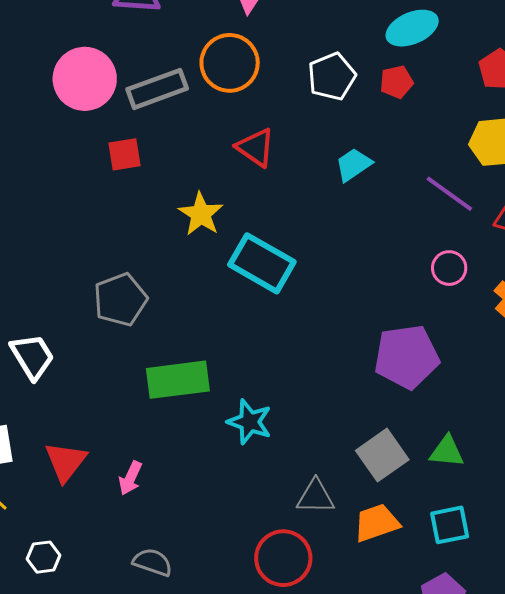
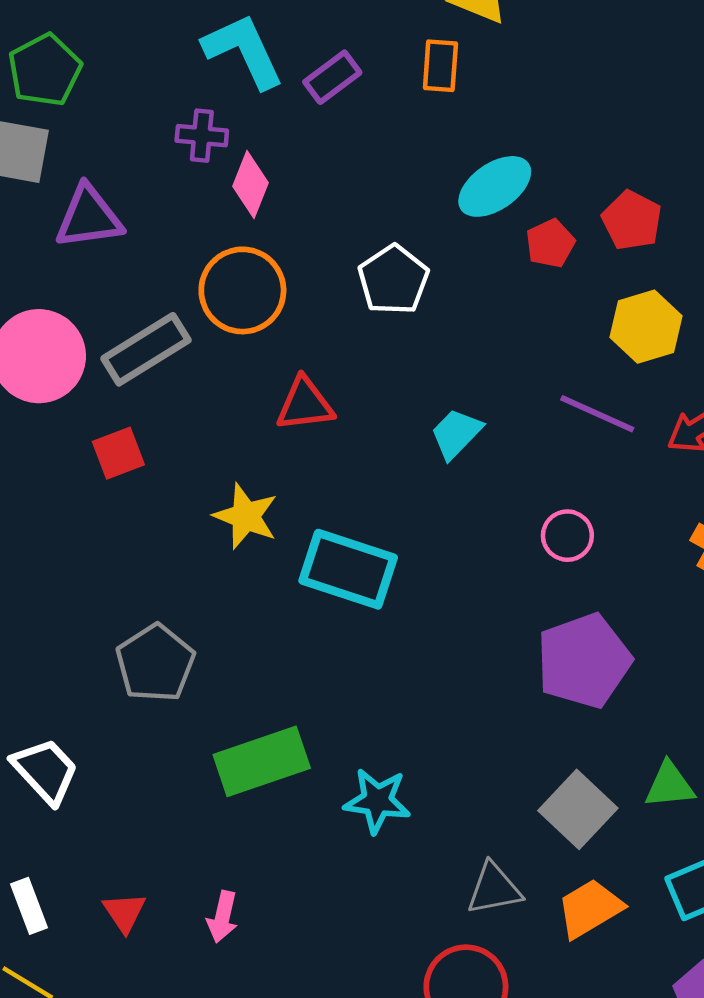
red pentagon: (397, 82) -> (550, 243), moved
red triangle: (256, 147) -> (305, 404), turned -30
cyan trapezoid: (353, 165) -> (456, 434), moved
pink circle: (449, 268) -> (567, 536), moved
red triangle: (66, 462) -> (124, 912), size x0.7

